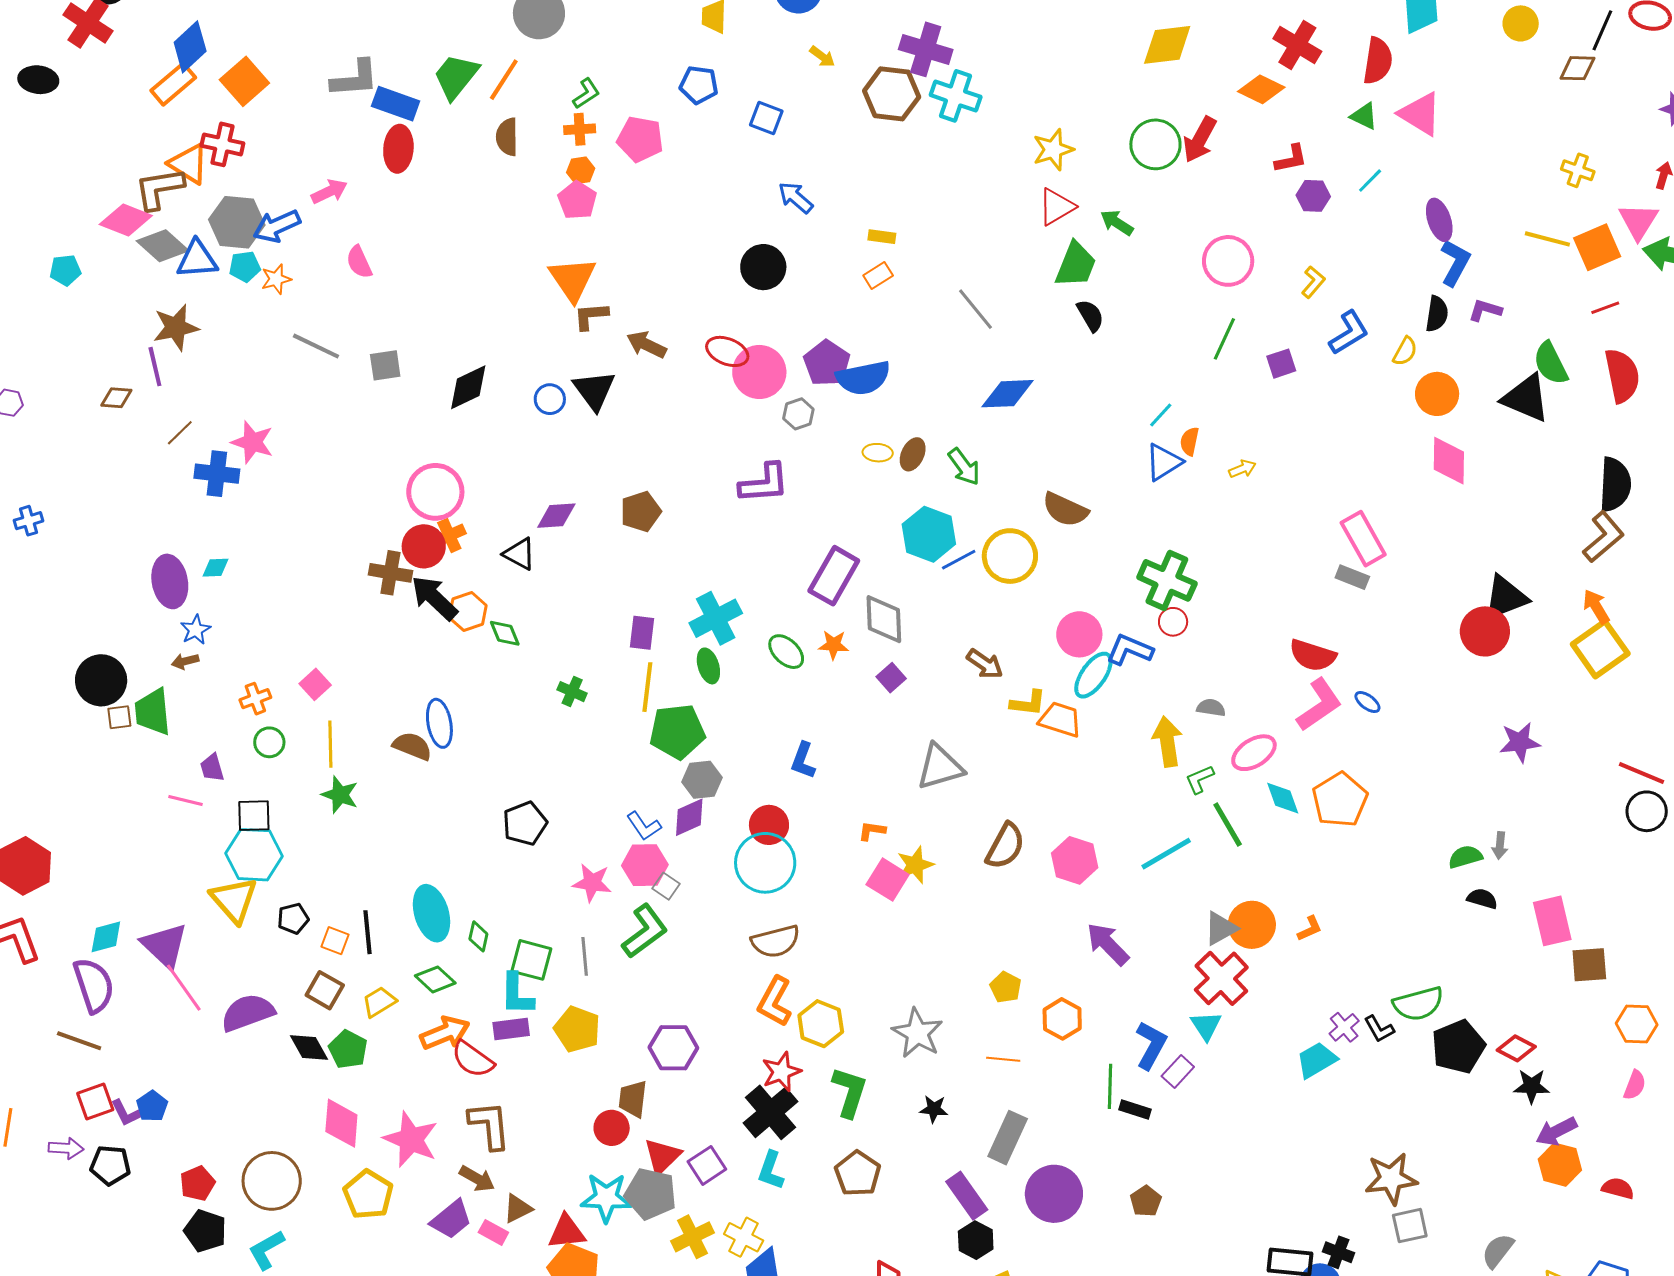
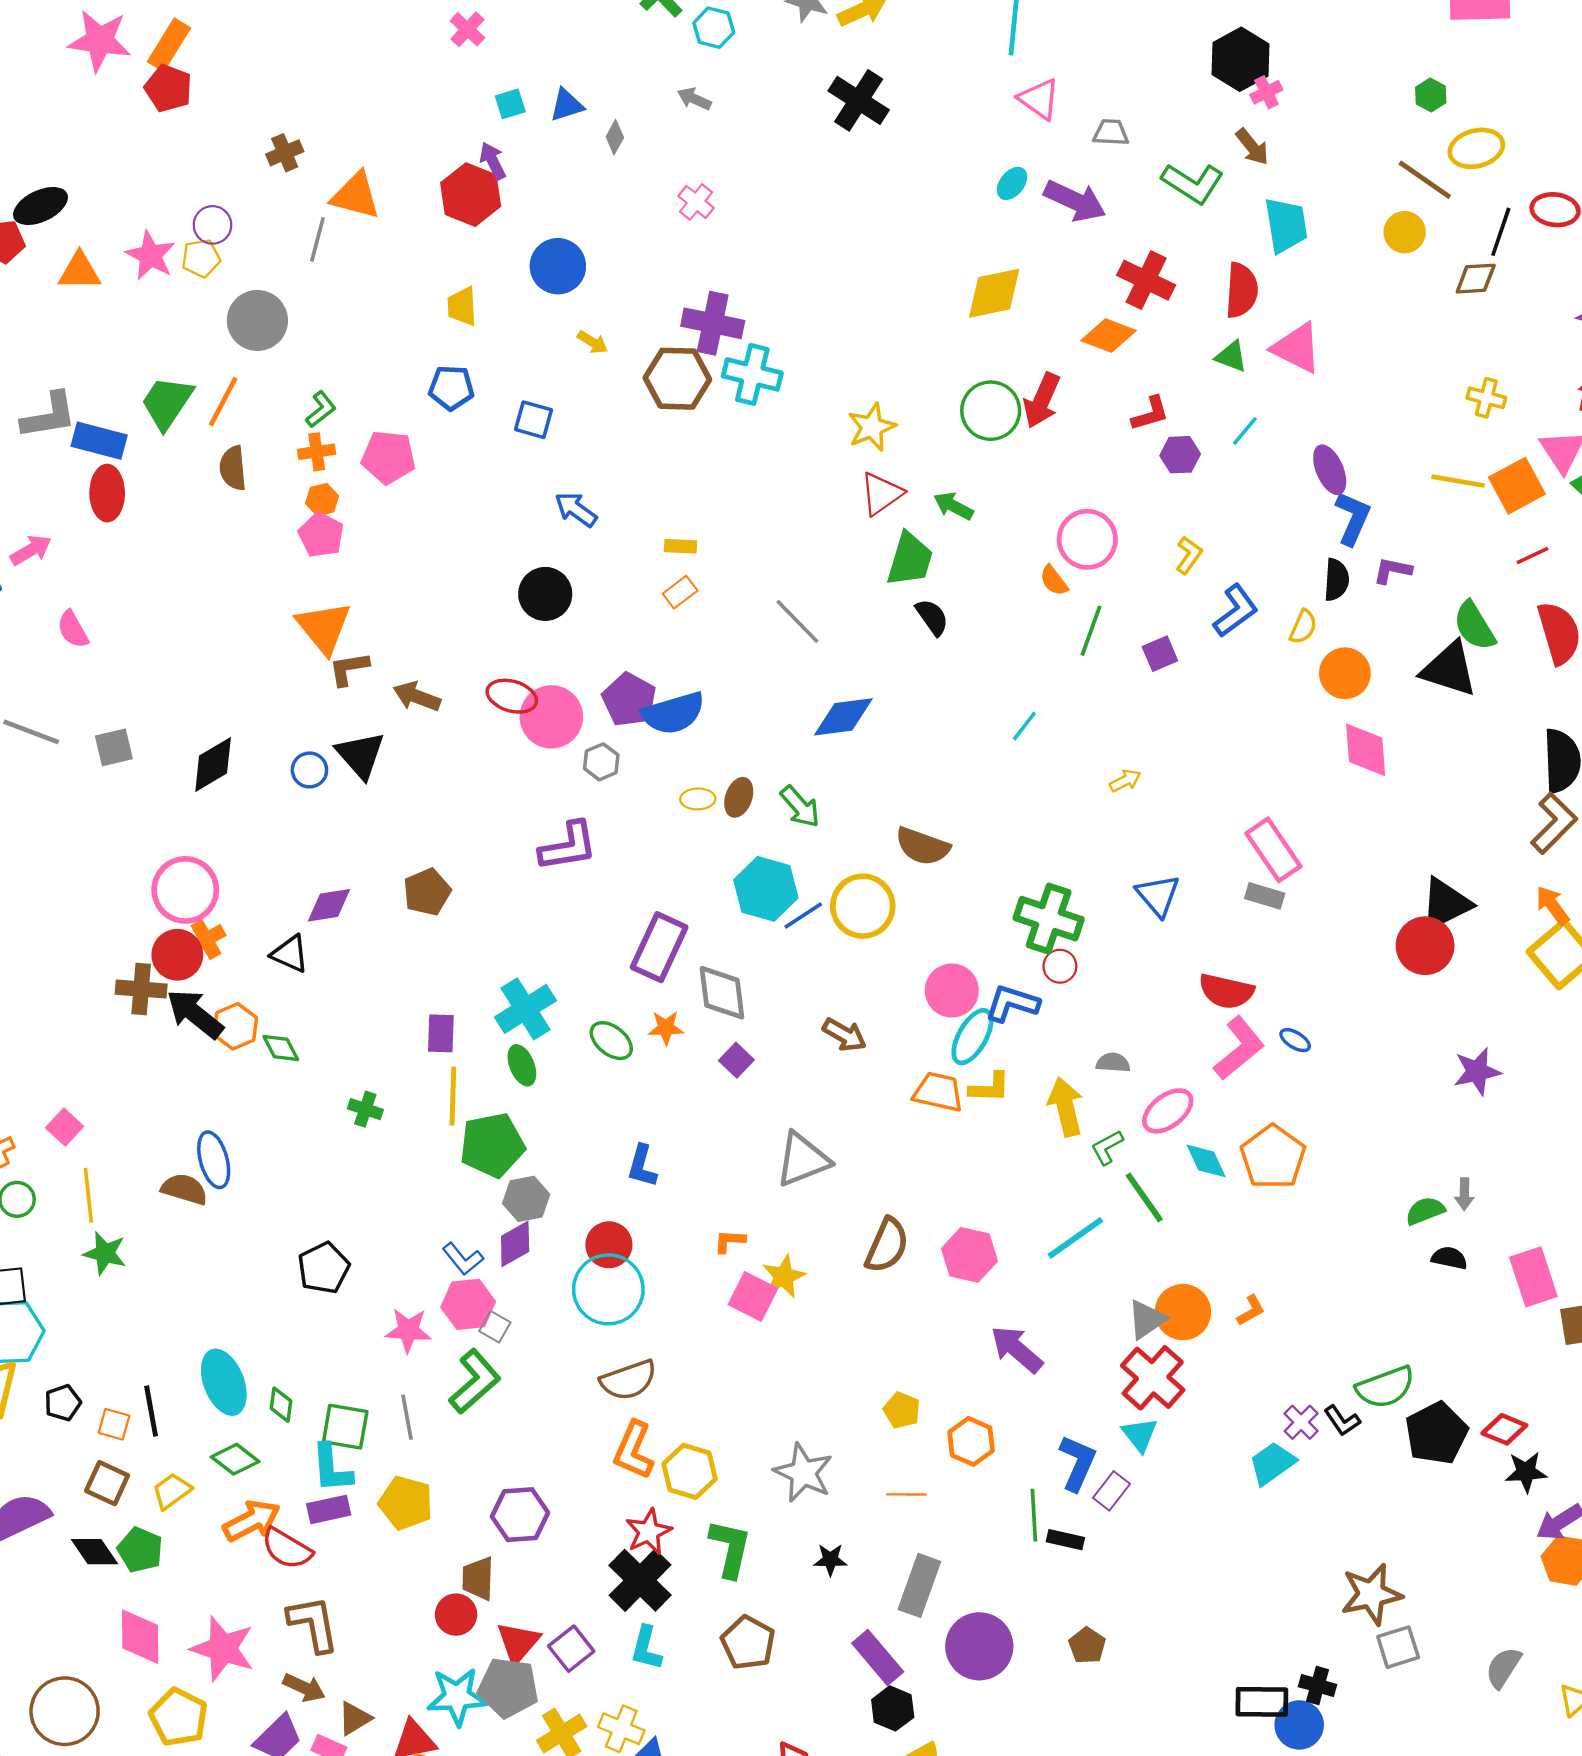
orange semicircle: (1190, 441) -> (1054, 581), moved, turned -44
blue triangle: (1164, 462) -> (1158, 895), moved, turned -33
yellow L-shape: (1028, 703) -> (990, 1088), moved

